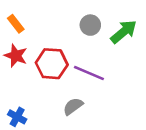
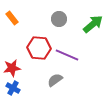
gray circle: (90, 25) -> (59, 19), moved
red star: (16, 56) -> (12, 68), moved, turned -30

